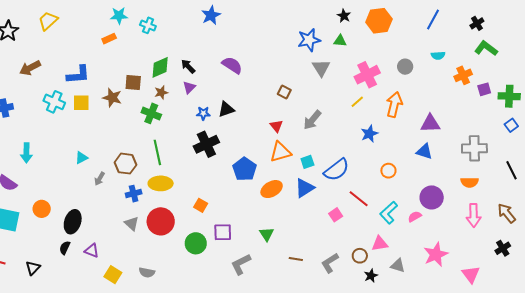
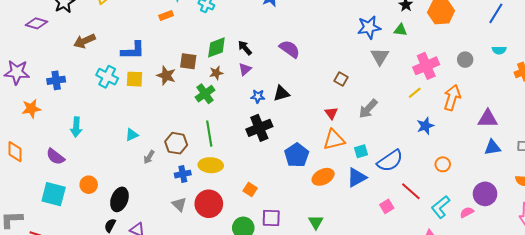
green cross: (151, 113) -> (205, 94), turned 30
blue triangle: (424, 152) -> (492, 147), moved, turned -30

